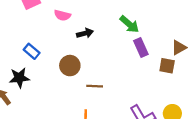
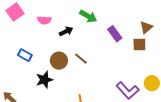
green arrow: (129, 24) -> (88, 16), moved
black star: (19, 78) -> (44, 80), moved
brown line: (95, 86) -> (81, 59), moved, turned 48

